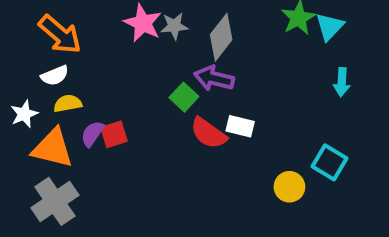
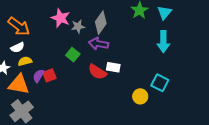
gray star: (174, 26) -> (78, 26), moved
cyan triangle: (330, 27) -> (164, 13), moved
cyan arrow: (342, 82) -> (163, 42), size x1.5
green square: (184, 97) -> (73, 55), moved

